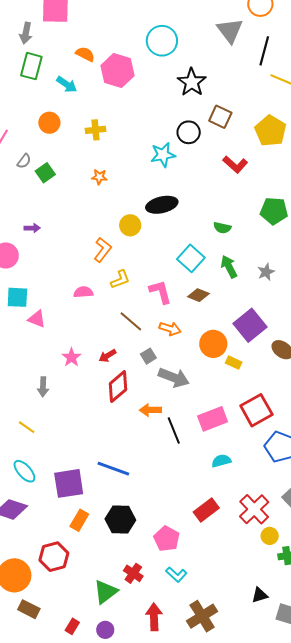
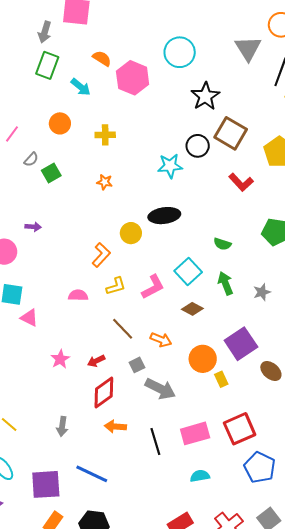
brown square: (220, 117) -> (231, 133), size x1.4
pink L-shape: (160, 292) -> (153, 287), moved, turned 72
yellow rectangle: (234, 363) -> (221, 379), turned 35
gray arrow: (43, 387) -> (62, 426), moved
orange arrow: (150, 410) -> (115, 426), moved

